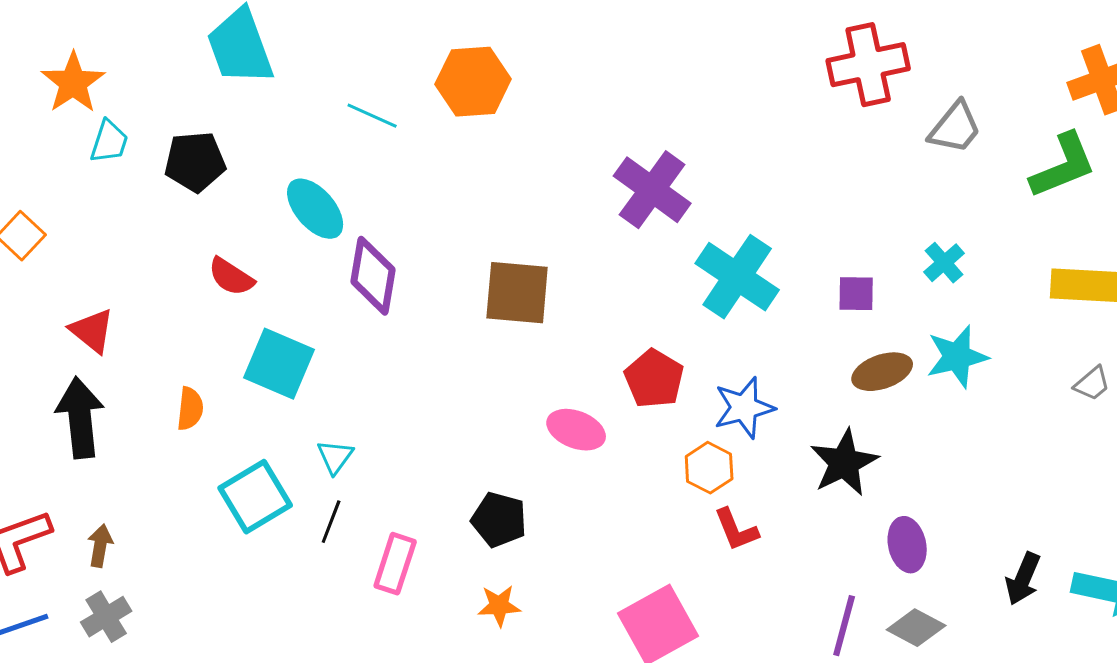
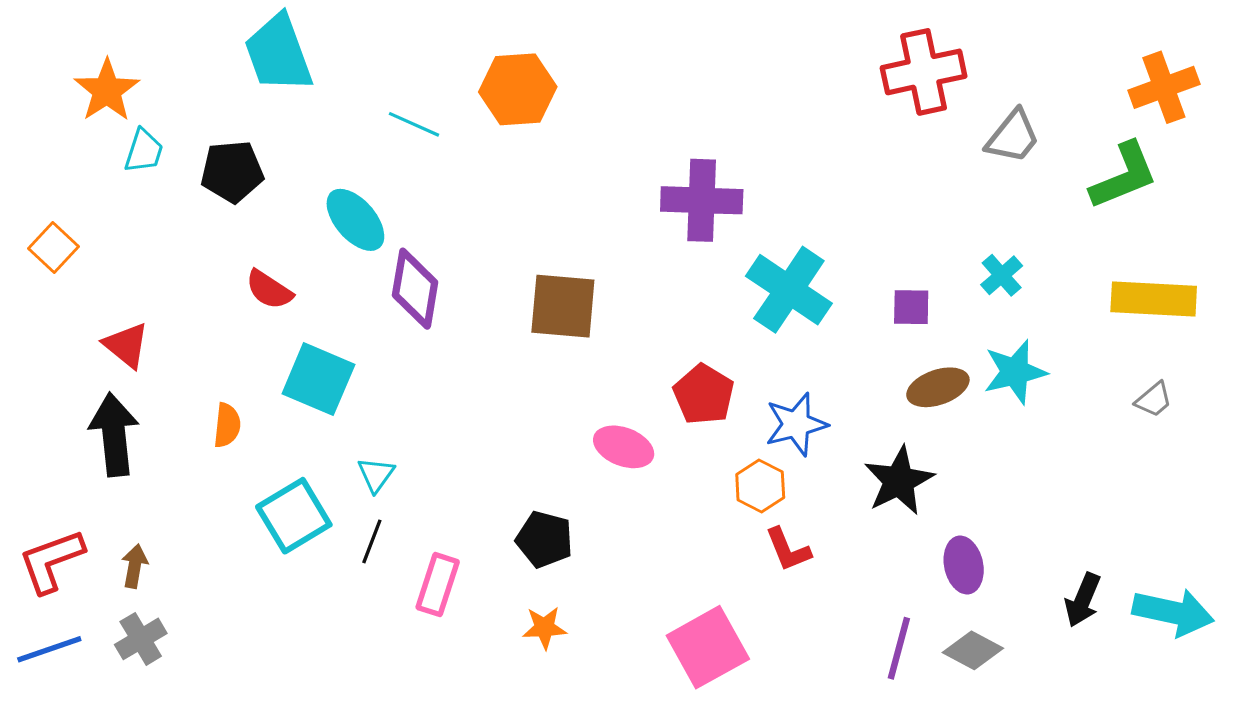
purple cross: (652, 190) -> (702, 200), turned -34

